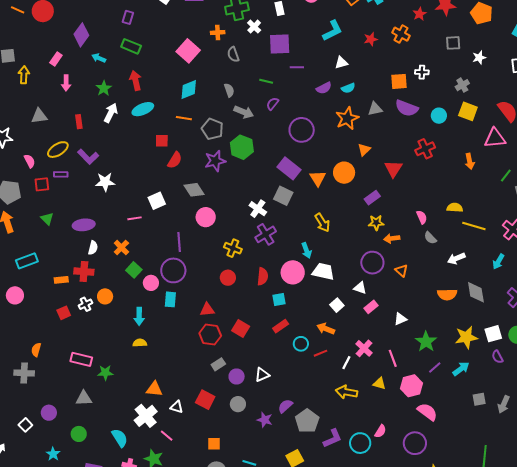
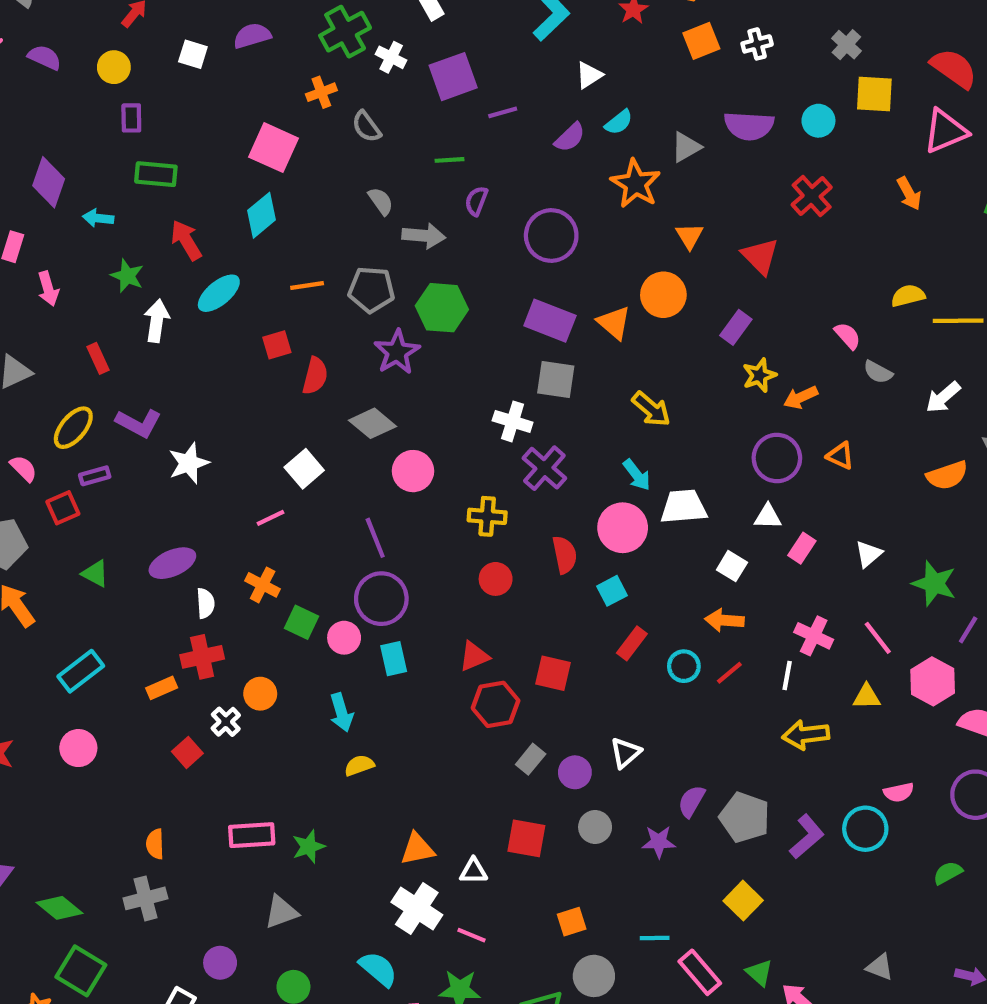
orange square: (399, 81) -> (701, 41), moved
cyan diamond: (189, 90) -> (261, 215), moved
pink semicircle: (380, 431) -> (899, 792), turned 64

